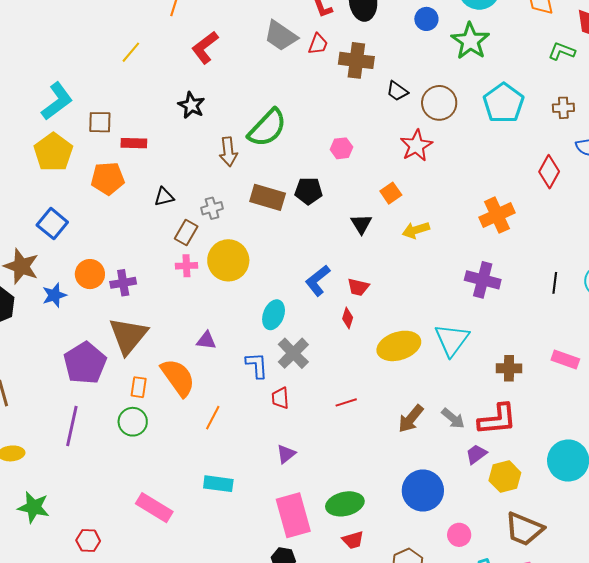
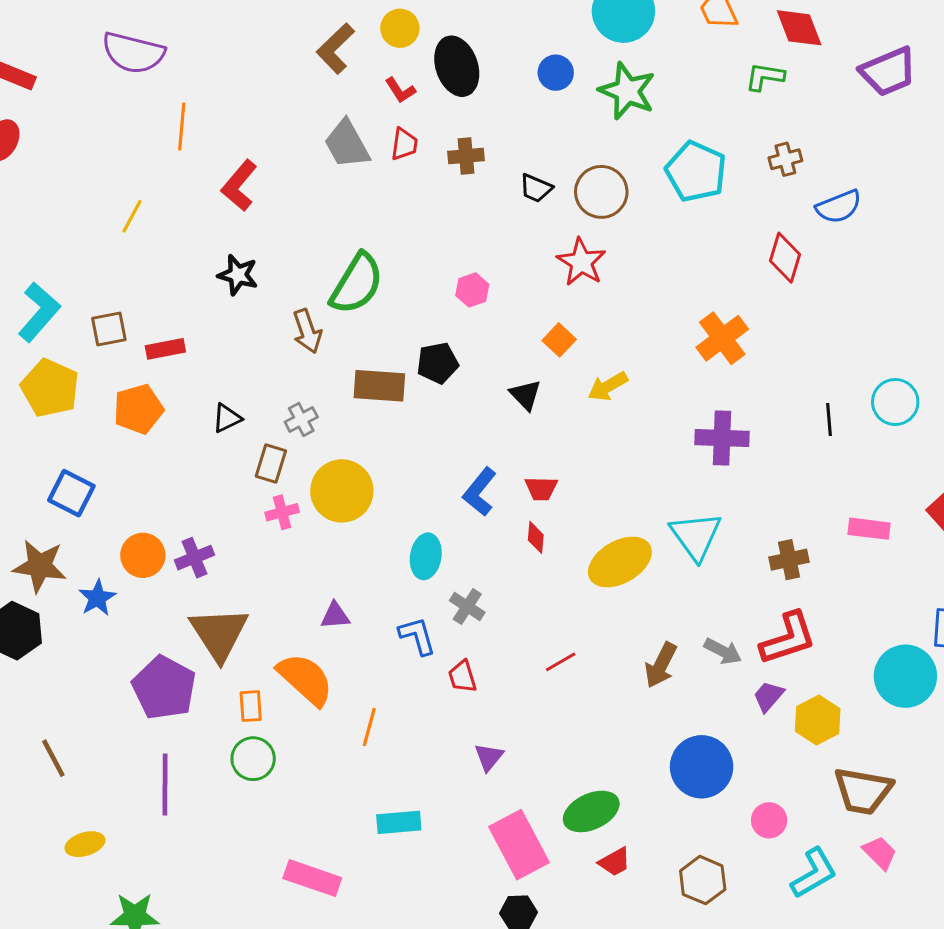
gray trapezoid: (281, 36) -> (347, 144), turned 39
brown cross: (356, 60) -> (466, 156), size x0.7
gray cross: (293, 353) -> (467, 607), size x0.7

